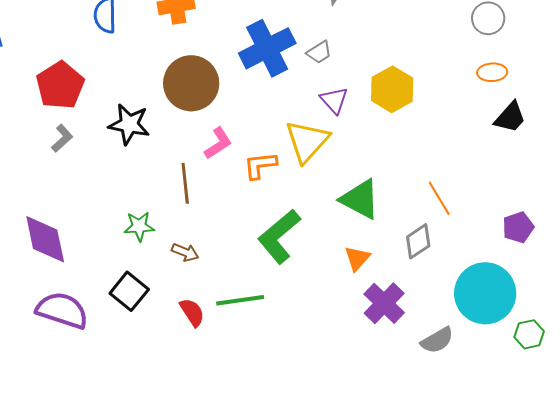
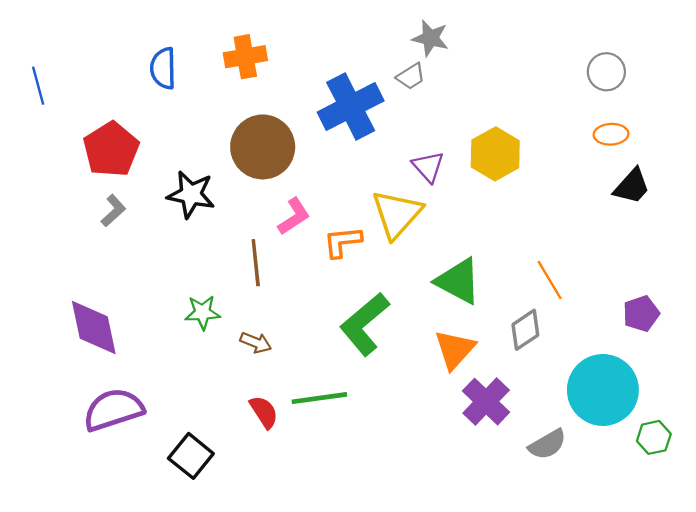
gray trapezoid: (319, 52) -> (411, 76), moved
orange triangle: (357, 258) -> (455, 349), size x1.4
black square: (129, 291) -> (191, 456), moved
purple semicircle: (62, 310) -> (113, 410), turned -36

